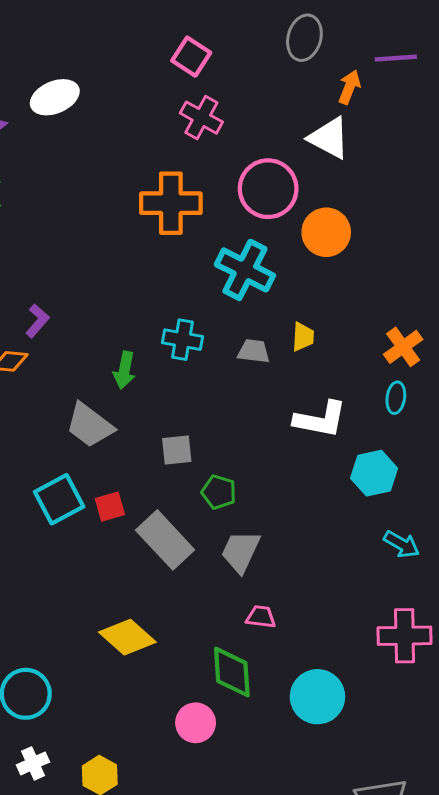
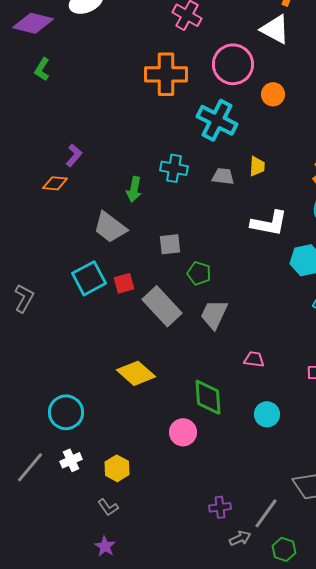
orange circle: (326, 232) -> (273, 94), size x0.7
pink trapezoid: (261, 617) -> (254, 359), moved
cyan circle: (317, 697) -> (267, 414), size x0.7

